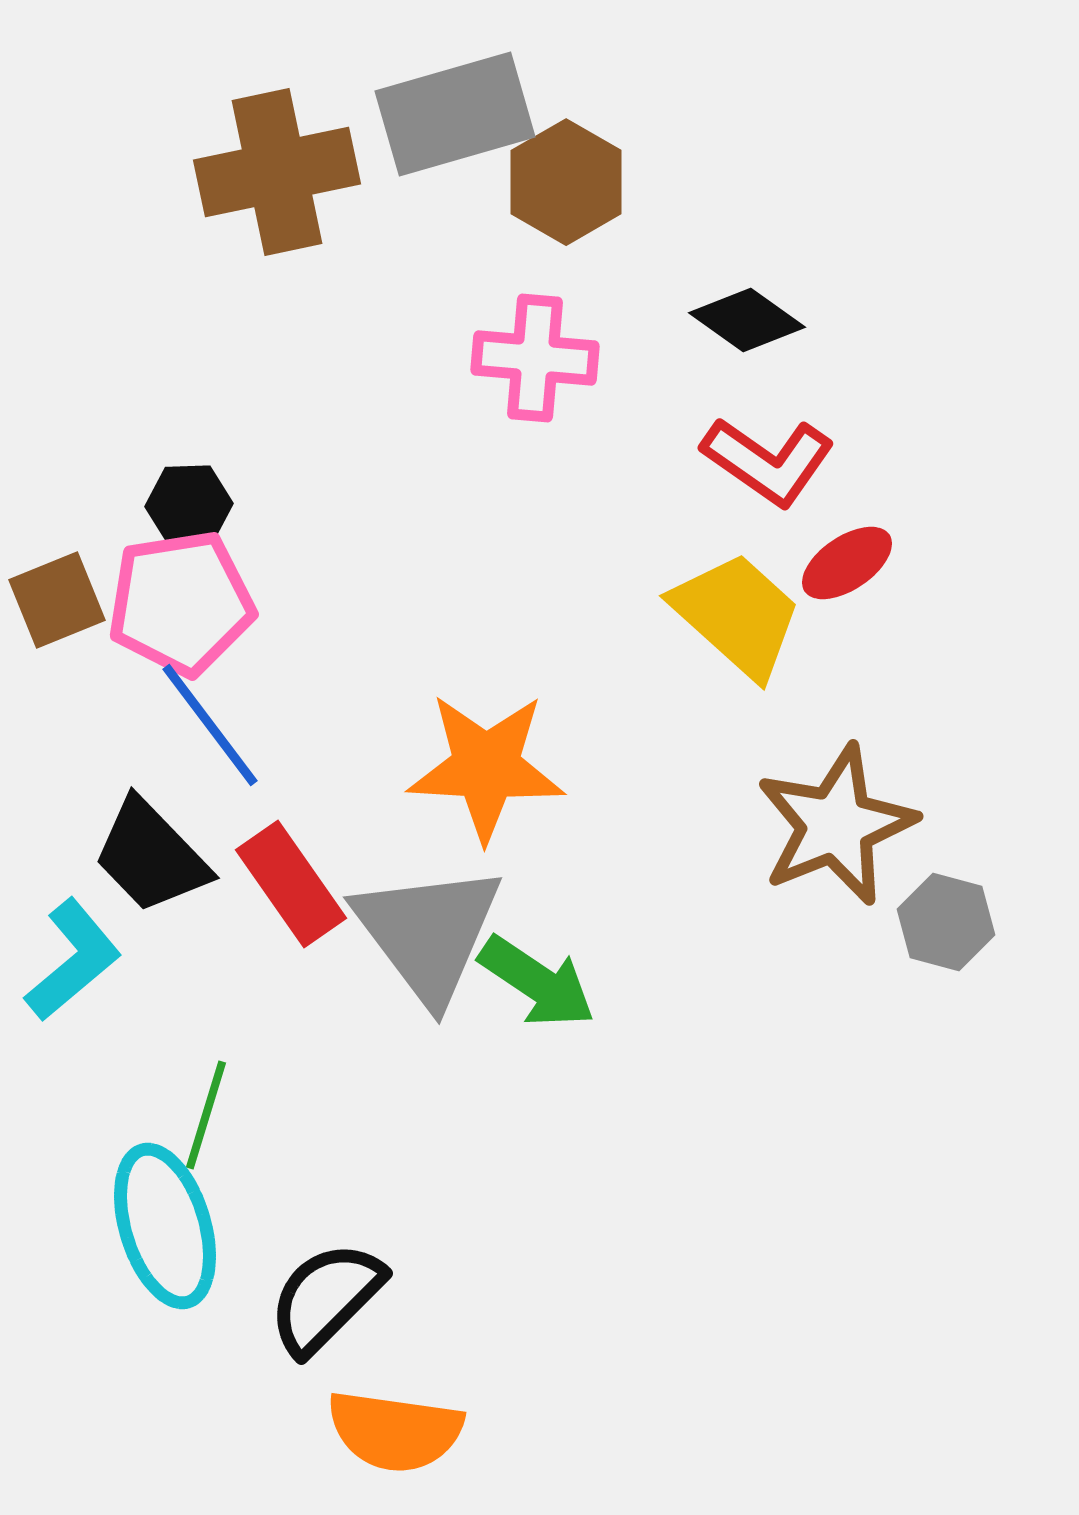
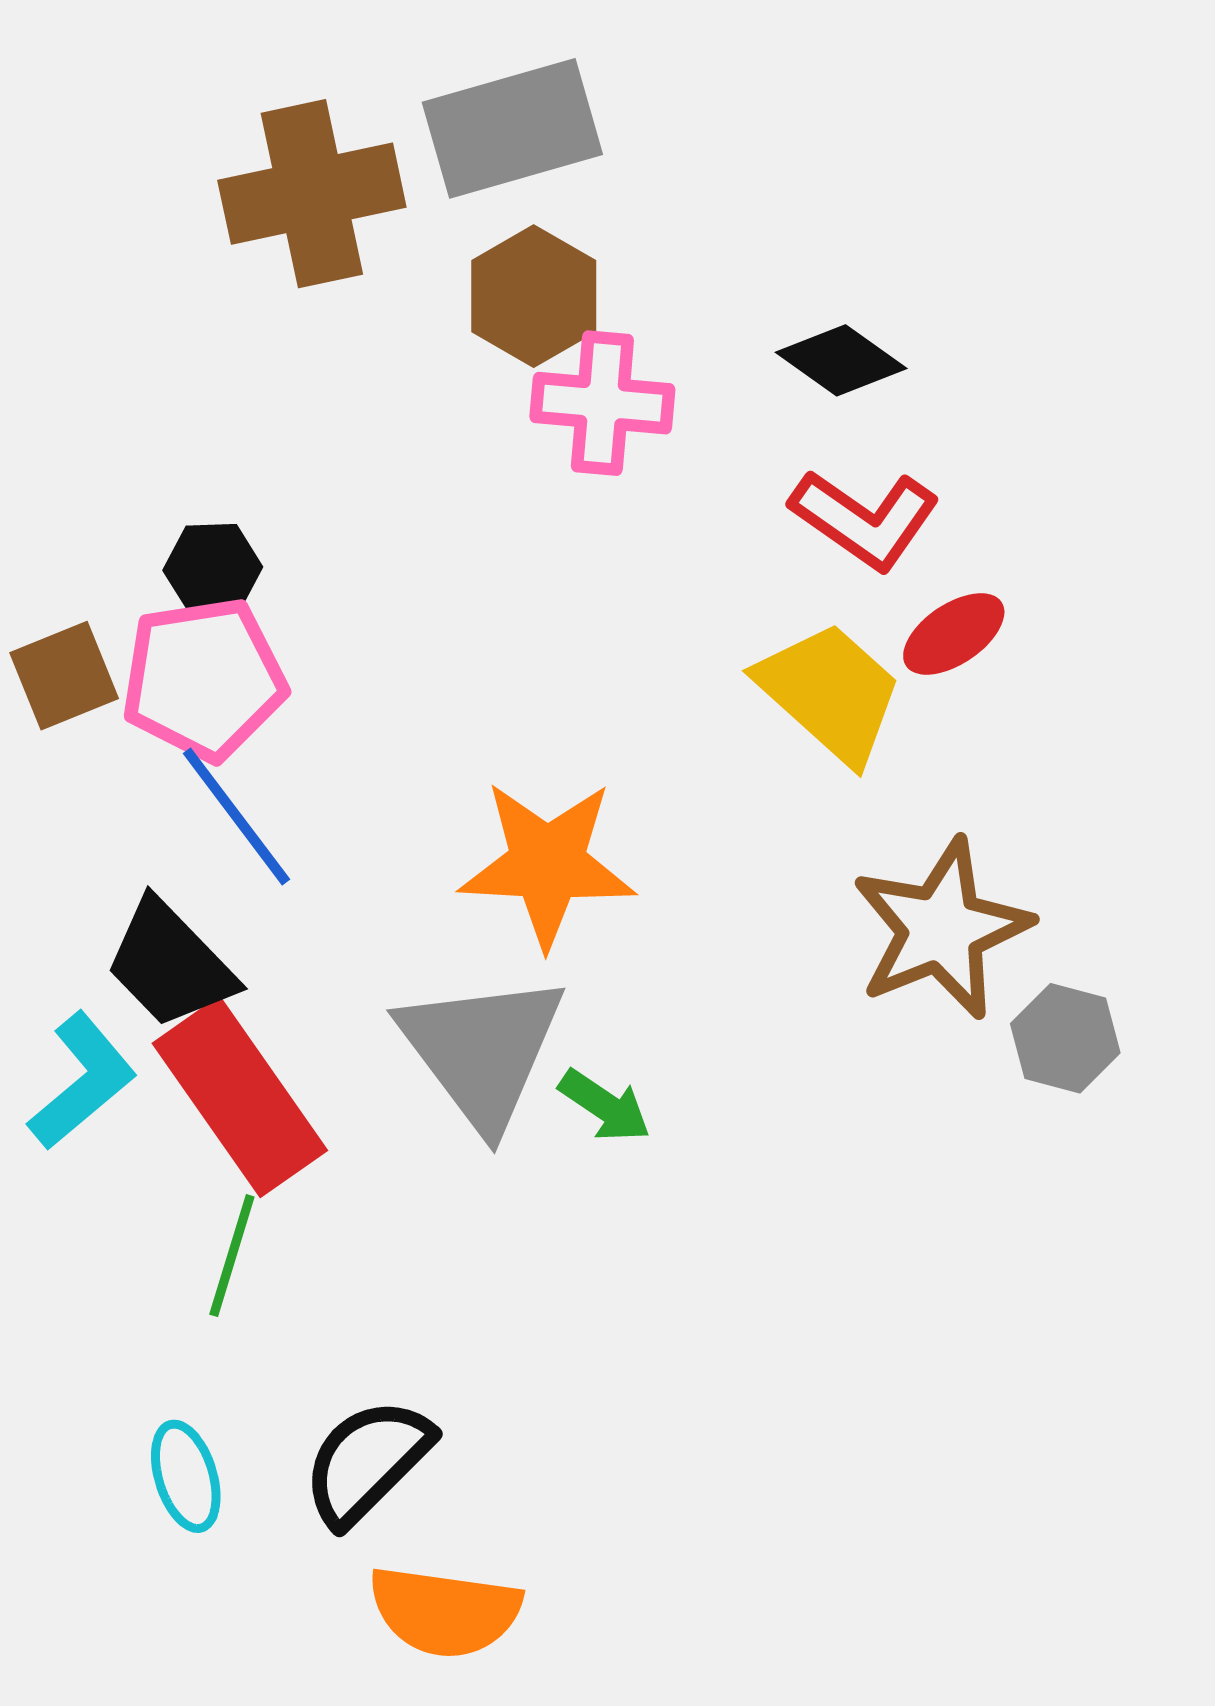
brown hexagon: (566, 182) -> (534, 296), moved
red rectangle: (291, 884) -> (240, 1097), moved, size x1.4
green arrow: (537, 982) -> (605, 1106), size x0.7
cyan ellipse: (165, 1226) -> (186, 1476), moved, size x0.6

